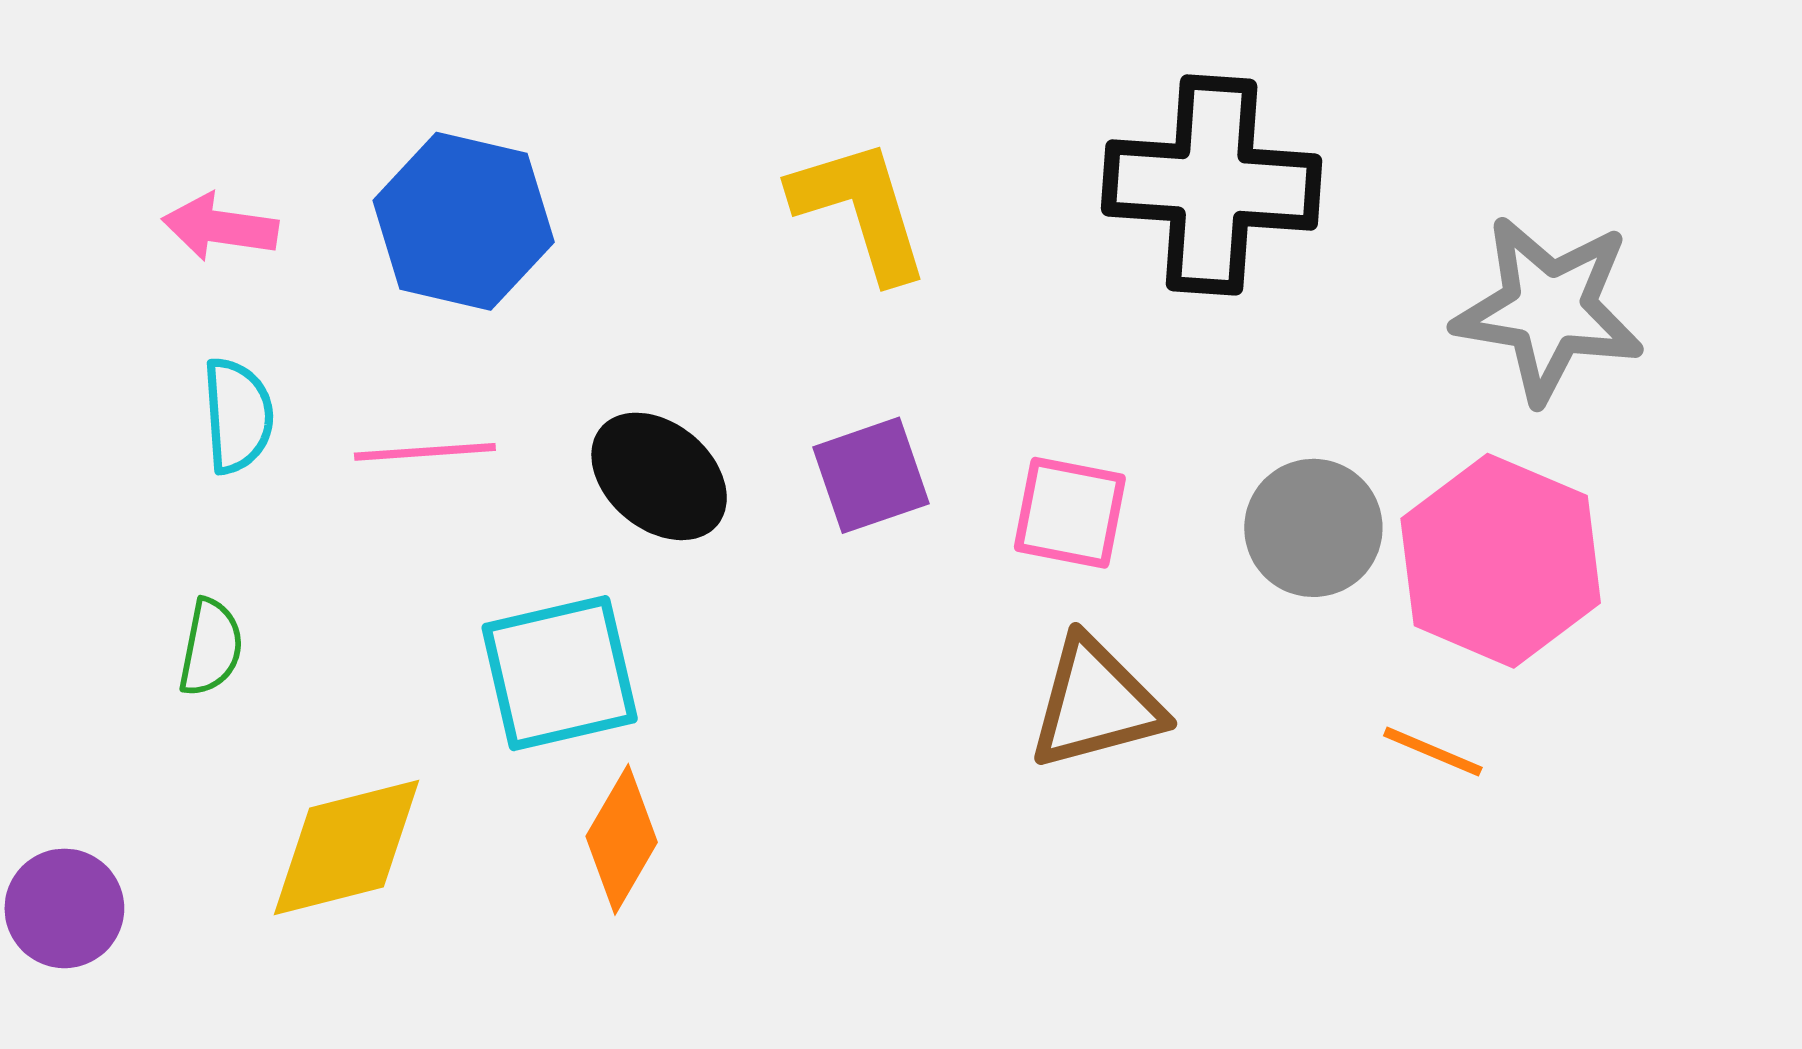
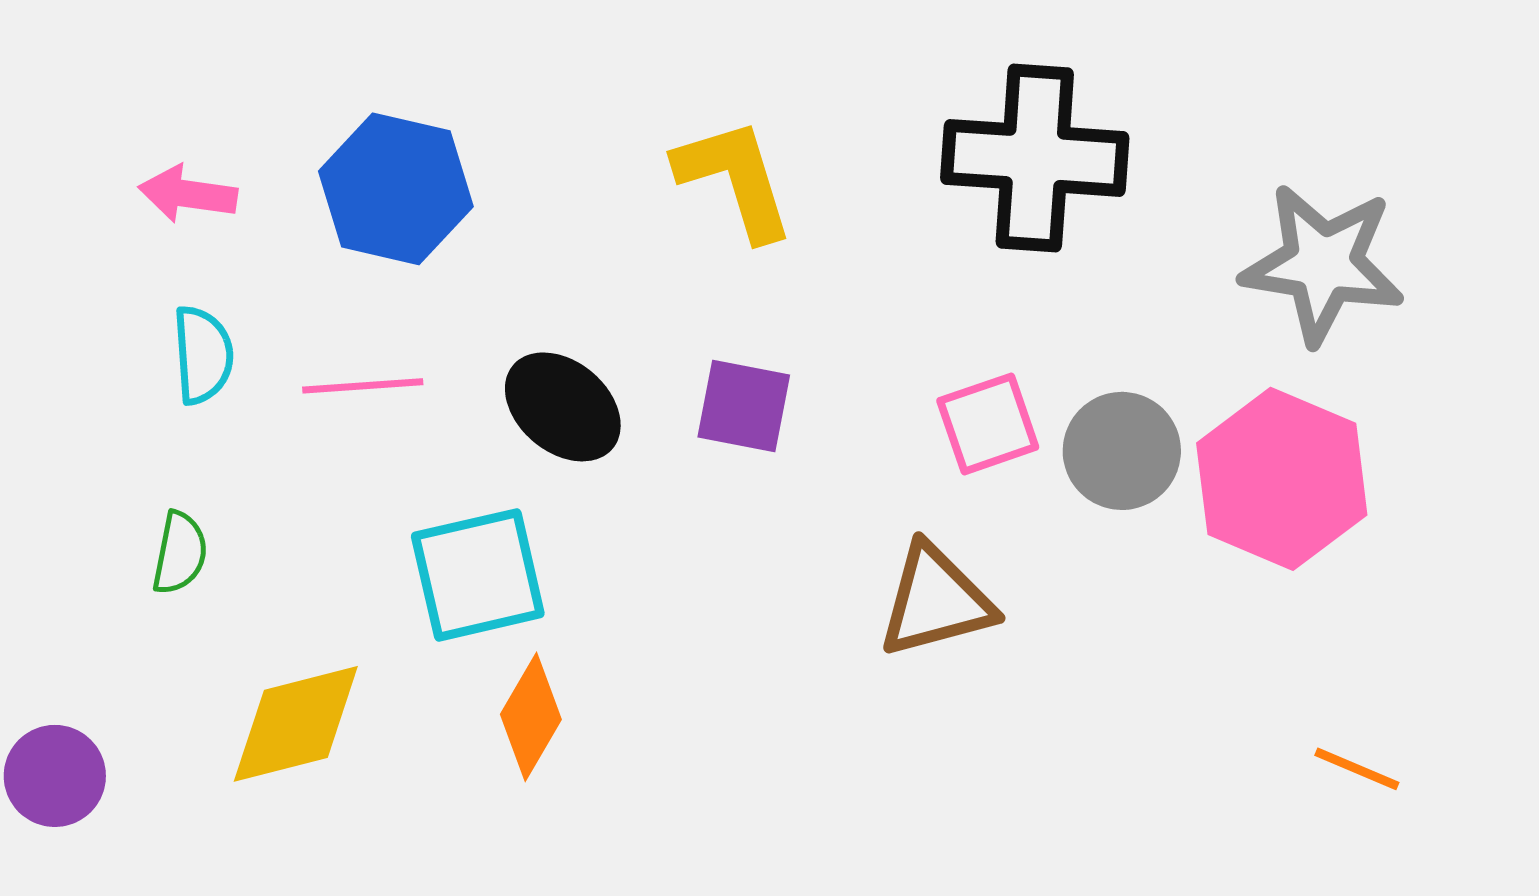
purple square: (871, 475) -> (744, 406), turned 30
pink square: (1070, 513) -> (988, 424), moved, turned -30
orange line: (1433, 752) -> (1357, 769), moved

